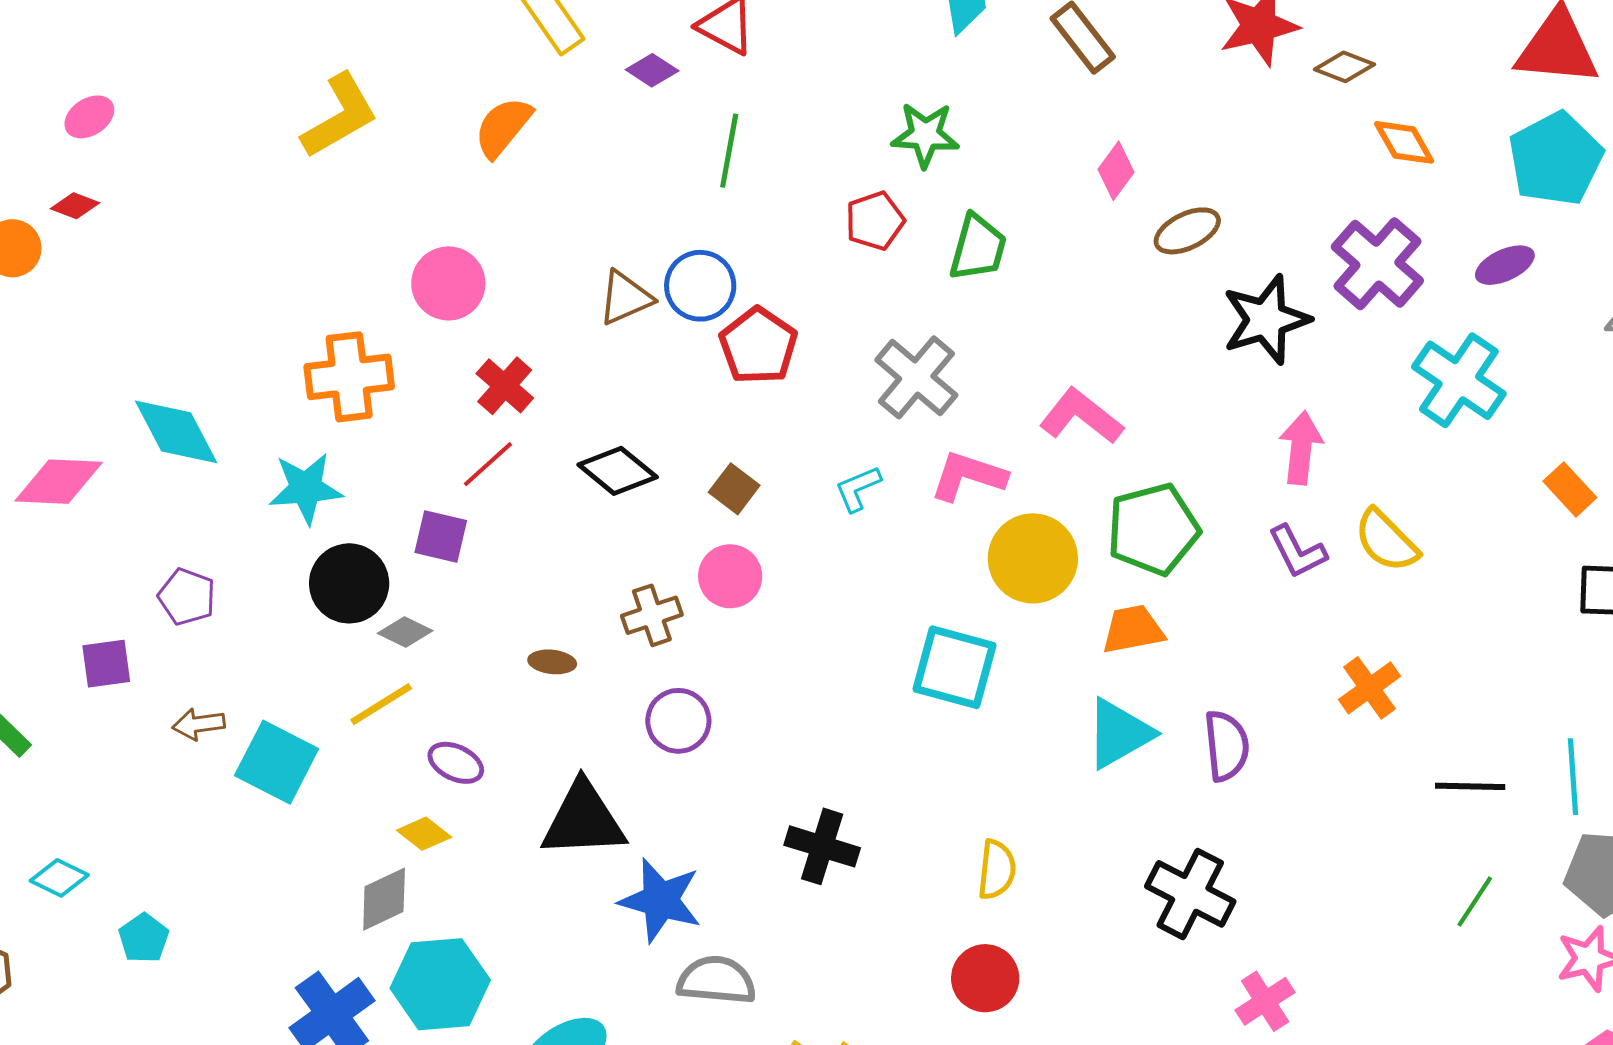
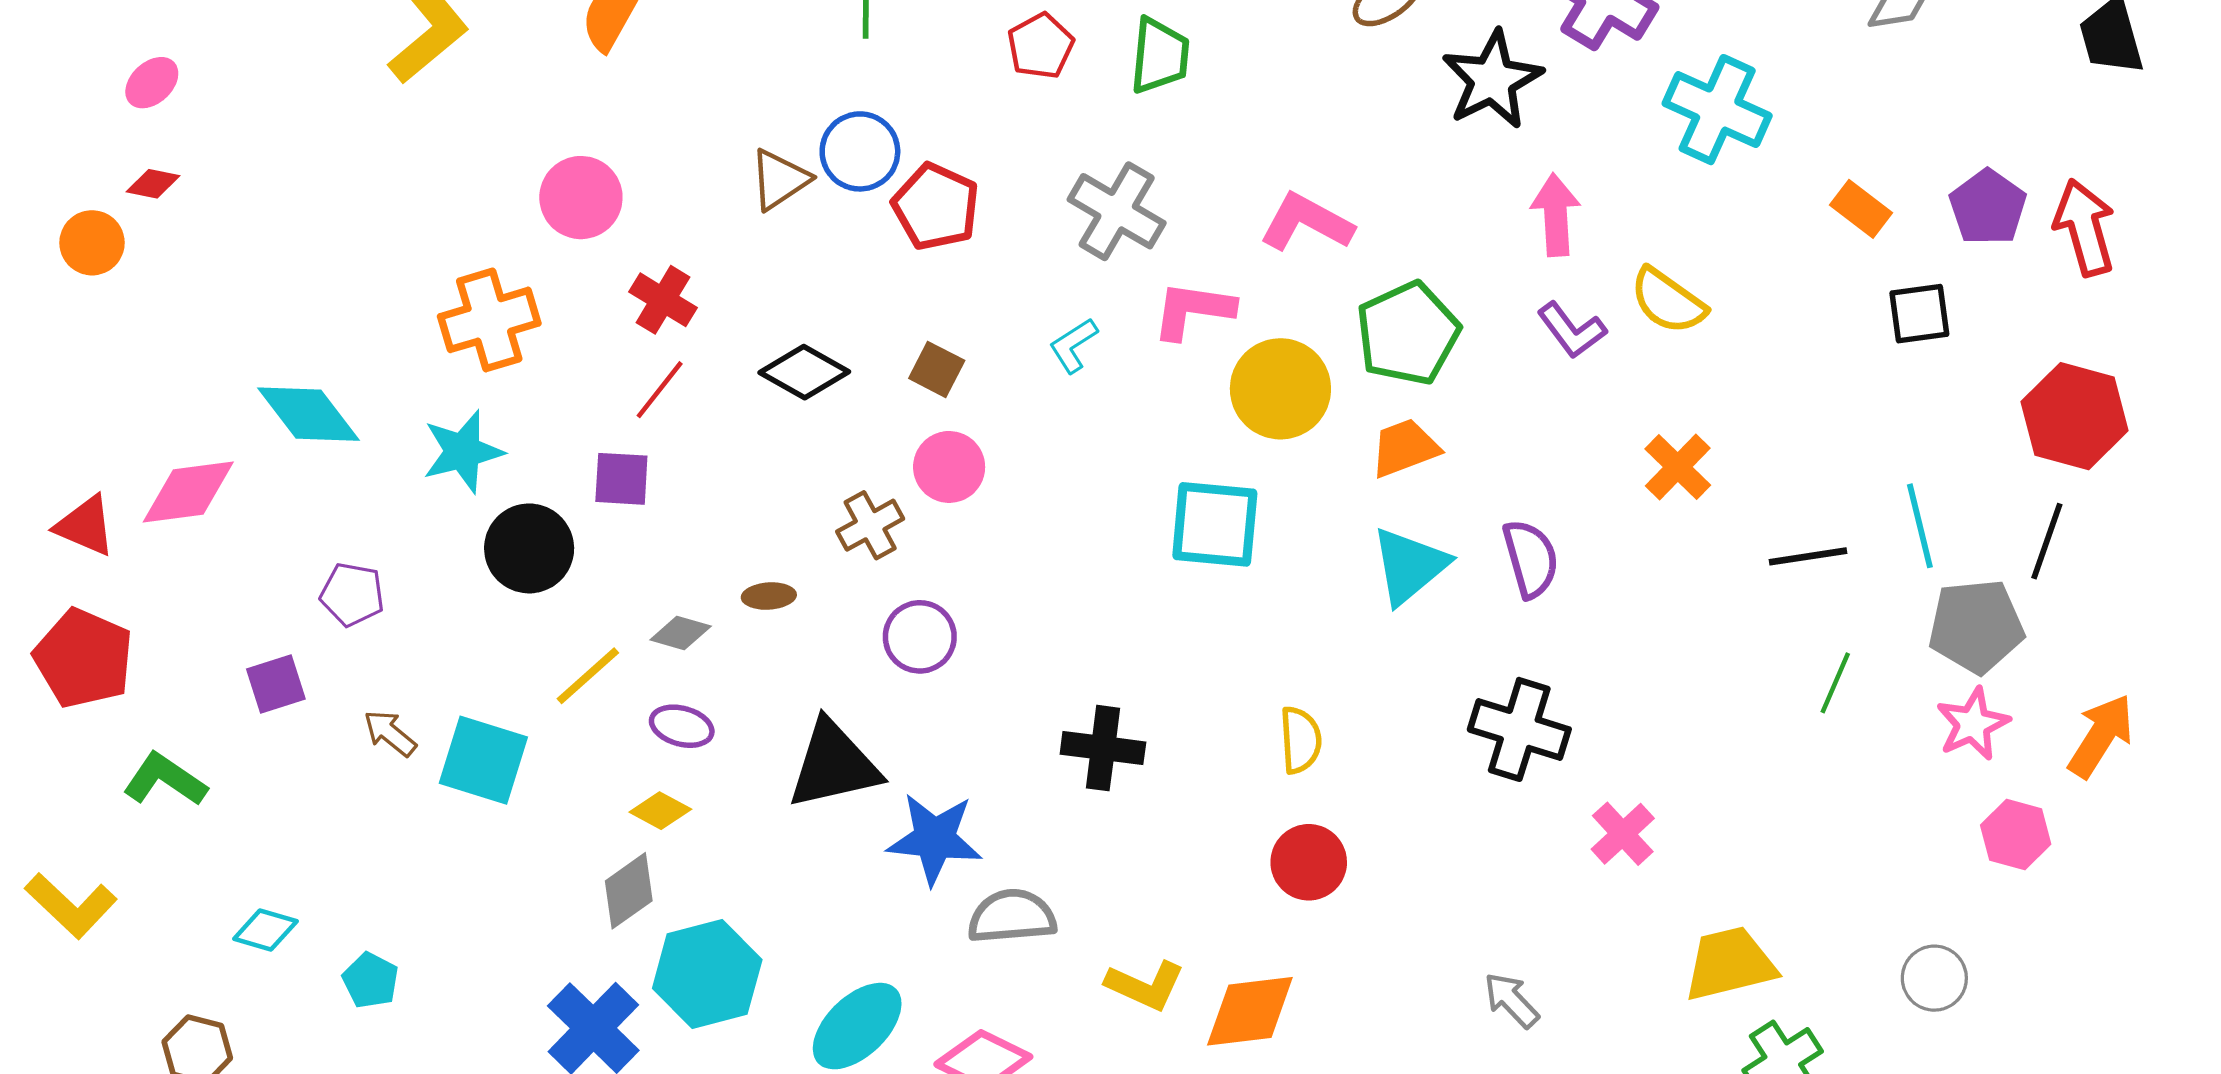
gray diamond: (405, 632) -> (681, 633), moved
brown arrow: (199, 724) -> (390, 733), turned 57

